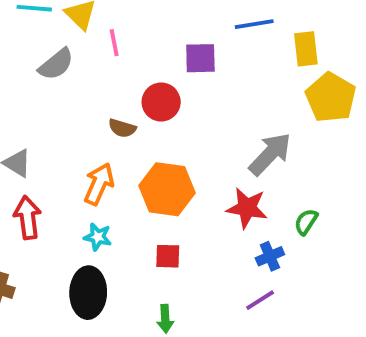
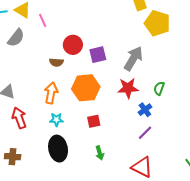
purple square: (200, 58) -> (98, 55), moved

